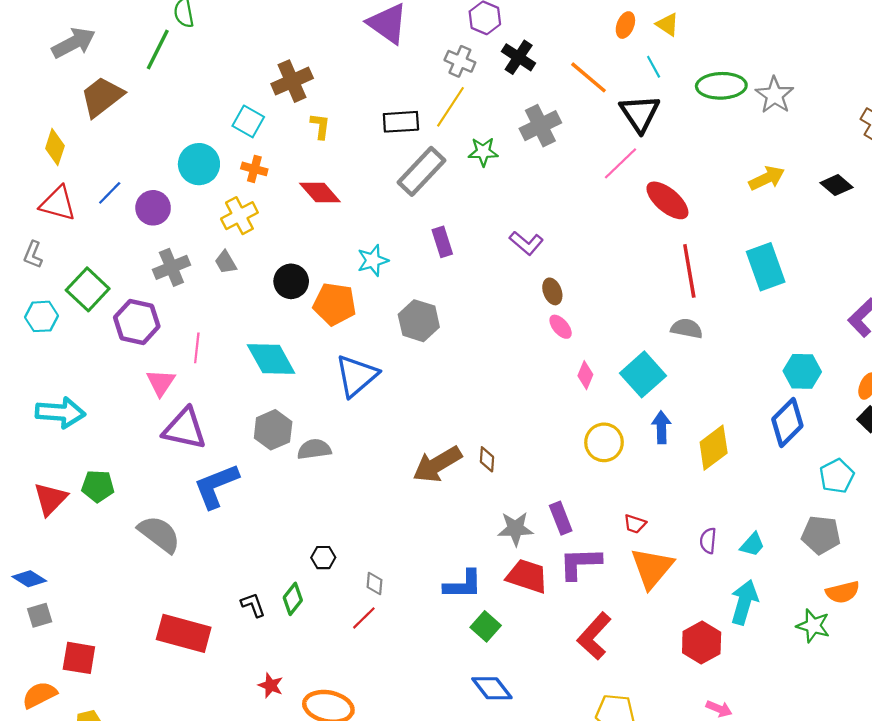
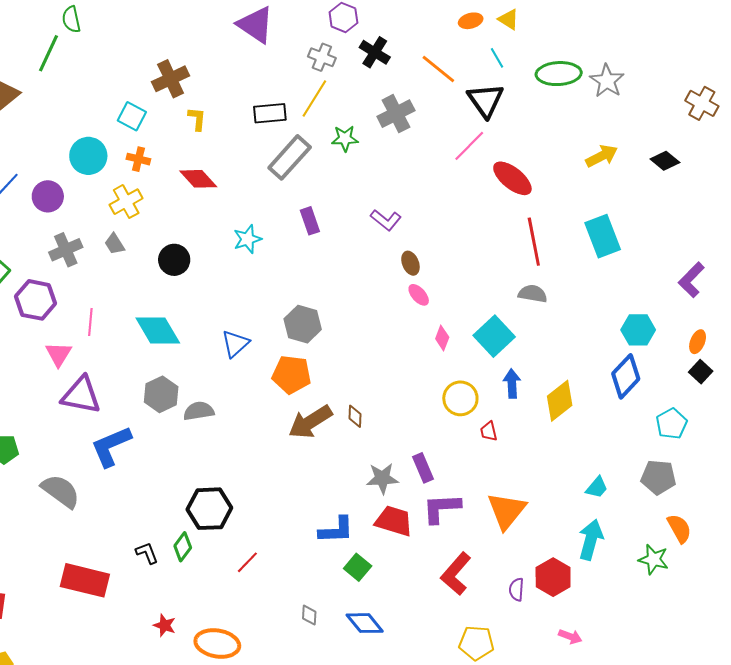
orange ellipse: (625, 25) -> (471, 21), turned 55
orange pentagon: (335, 304) -> (291, 375), moved
gray hexagon: (419, 321) -> (303, 324), moved
blue triangle: (356, 376) -> (235, 344), size x0.7
red trapezoid: (635, 524) -> (489, 431), moved, turned 60
purple semicircle: (708, 541) -> (516, 589), moved
black hexagon: (323, 558) -> (209, 509), size x2.0
gray diamond: (374, 583) -> (309, 615), moved
orange semicircle: (843, 592) -> (679, 528), turned -104

